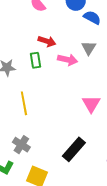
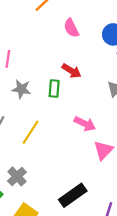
pink arrow: (68, 60) -> (85, 124), moved
yellow line: (24, 103) -> (31, 132), turned 30

